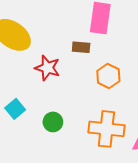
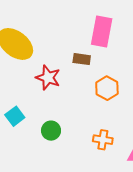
orange cross: (106, 129) -> (103, 140), size x0.6

